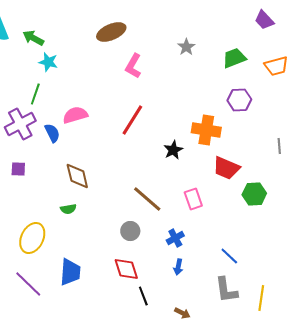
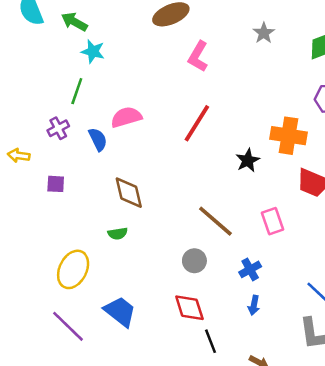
purple cross: (20, 124) -> (58, 128), size x0.6
blue trapezoid: (70, 272) -> (120, 312), turned -56

